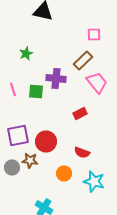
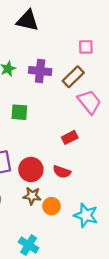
purple cross: (56, 78) -> (40, 71), moved
red semicircle: (82, 152) -> (62, 172), moved
brown star: (30, 160) -> (32, 196), moved

